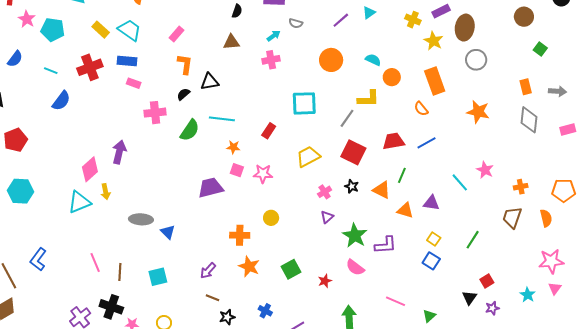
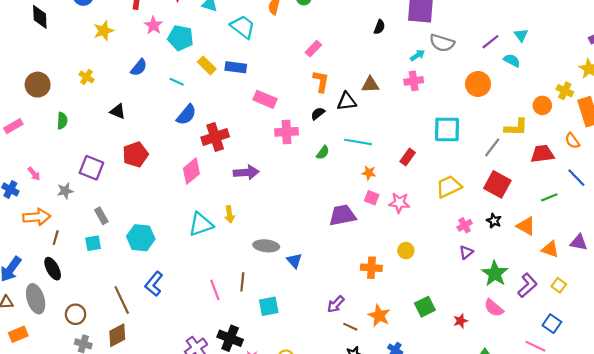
cyan triangle: (369, 13) -> (521, 35), turned -32
yellow cross: (413, 20) -> (565, 91), moved
gray semicircle: (296, 23) -> (442, 43), size x1.6
yellow rectangle: (101, 30) -> (207, 65), moved
cyan trapezoid: (130, 30) -> (243, 27), moved
brown triangle: (231, 42) -> (370, 85), moved
cyan semicircle: (373, 60) -> (512, 60), moved
blue rectangle: (127, 61) -> (236, 67), moved
red cross: (90, 67) -> (215, 137), moved
pink rectangle: (134, 83) -> (265, 99), size x1.5
green semicircle: (190, 130) -> (323, 153), size x0.6
red trapezoid: (394, 141) -> (542, 154), moved
blue line: (427, 143) -> (576, 178), turned 72
purple arrow: (119, 152) -> (246, 172), turned 70
pink diamond: (90, 169) -> (191, 171), moved
green line: (402, 175) -> (549, 197), moved, turned 42
cyan hexagon: (21, 191) -> (141, 238), moved
yellow square: (434, 239) -> (559, 285), moved
purple L-shape: (386, 245) -> (527, 285), turned -40
blue square: (431, 261) -> (552, 324), moved
orange star: (249, 266) -> (379, 316), moved
brown line: (120, 272) -> (242, 282), moved
cyan square: (158, 277) -> (269, 306), moved
brown line: (212, 298) -> (350, 327), moved

